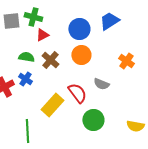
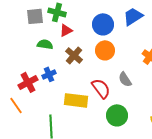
green semicircle: (26, 57) -> (45, 44), moved
blue cross: (25, 79) -> (49, 74), turned 32
gray semicircle: (101, 84) -> (125, 79), turned 35
yellow rectangle: (52, 105) -> (76, 100), turned 55

